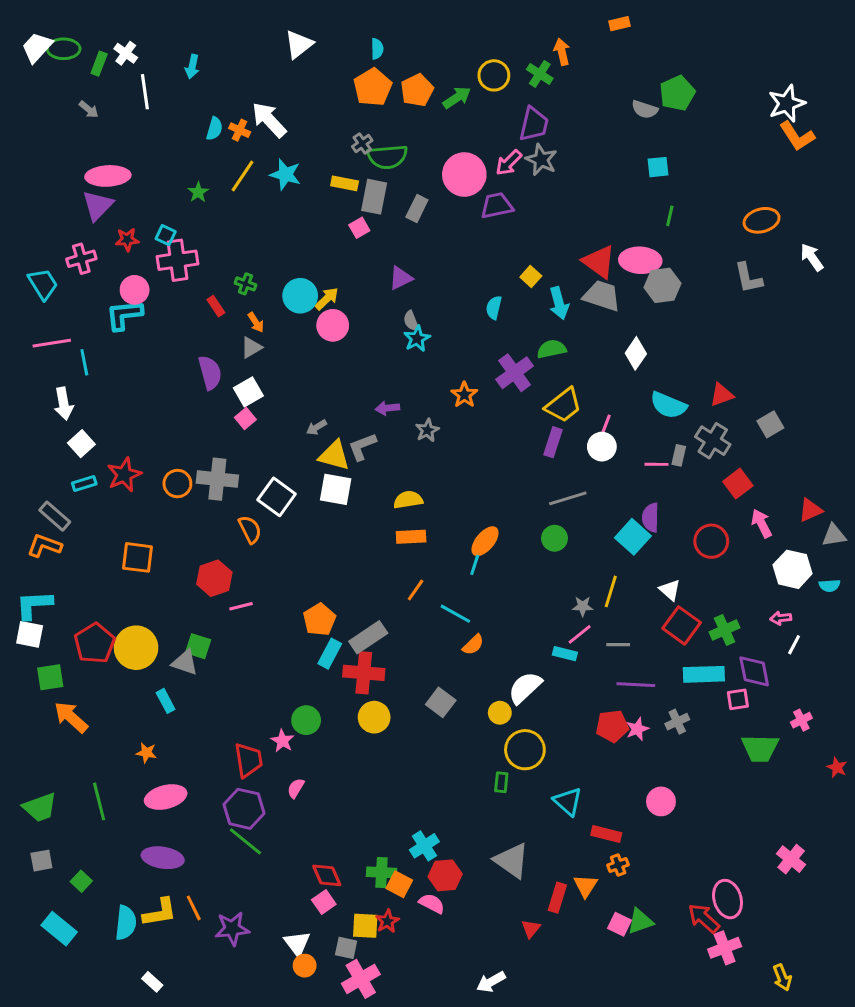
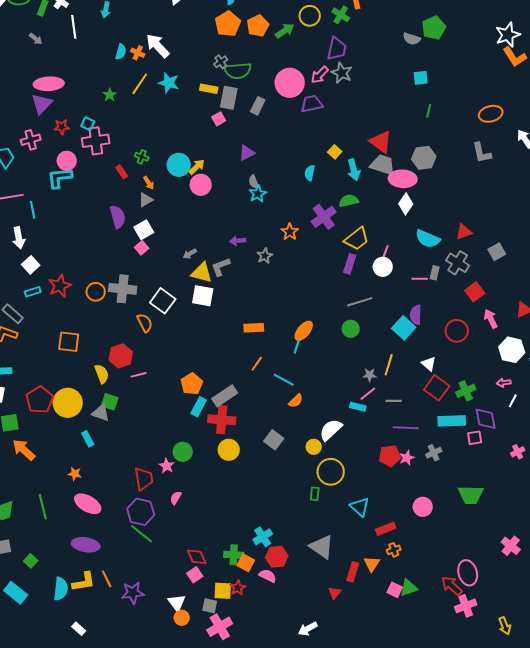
pink ellipse: (640, 260) -> (403, 179), moved
yellow semicircle: (408, 500) -> (102, 374), moved, turned 78
green trapezoid: (760, 748) -> (471, 495), moved
pink ellipse: (166, 797) -> (88, 504), turned 44
red rectangle: (606, 834) -> (386, 529), turned -36

